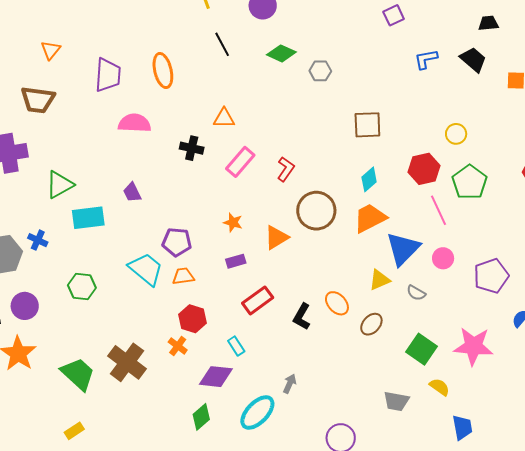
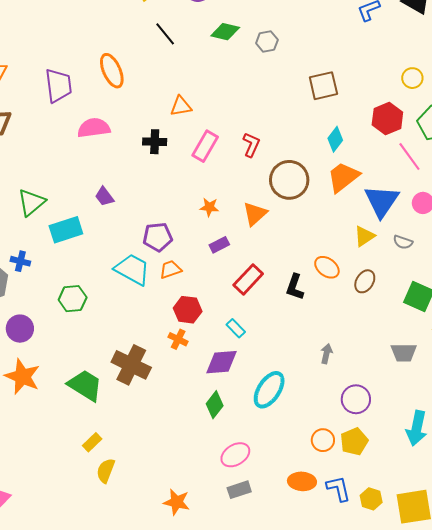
gray arrow: (290, 384) -> (326, 354), moved

